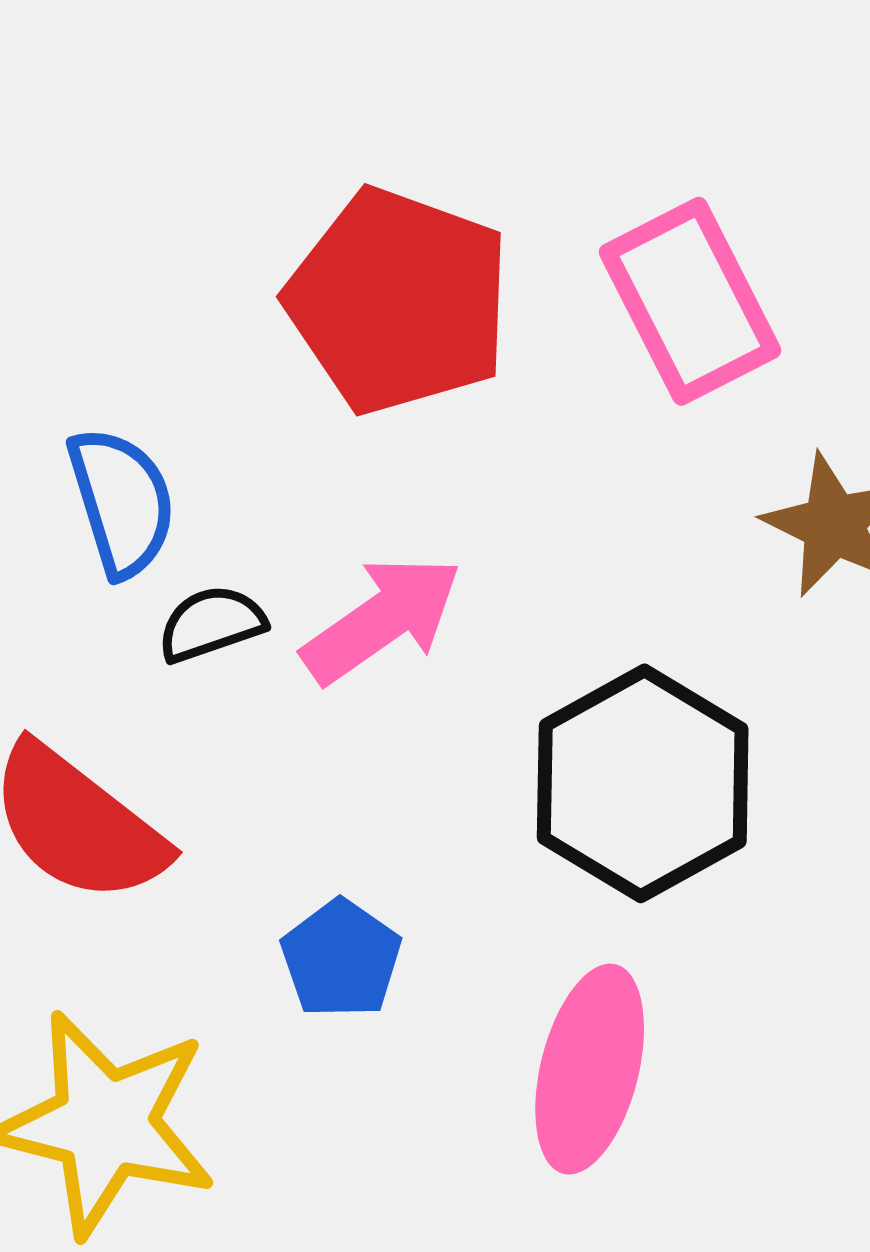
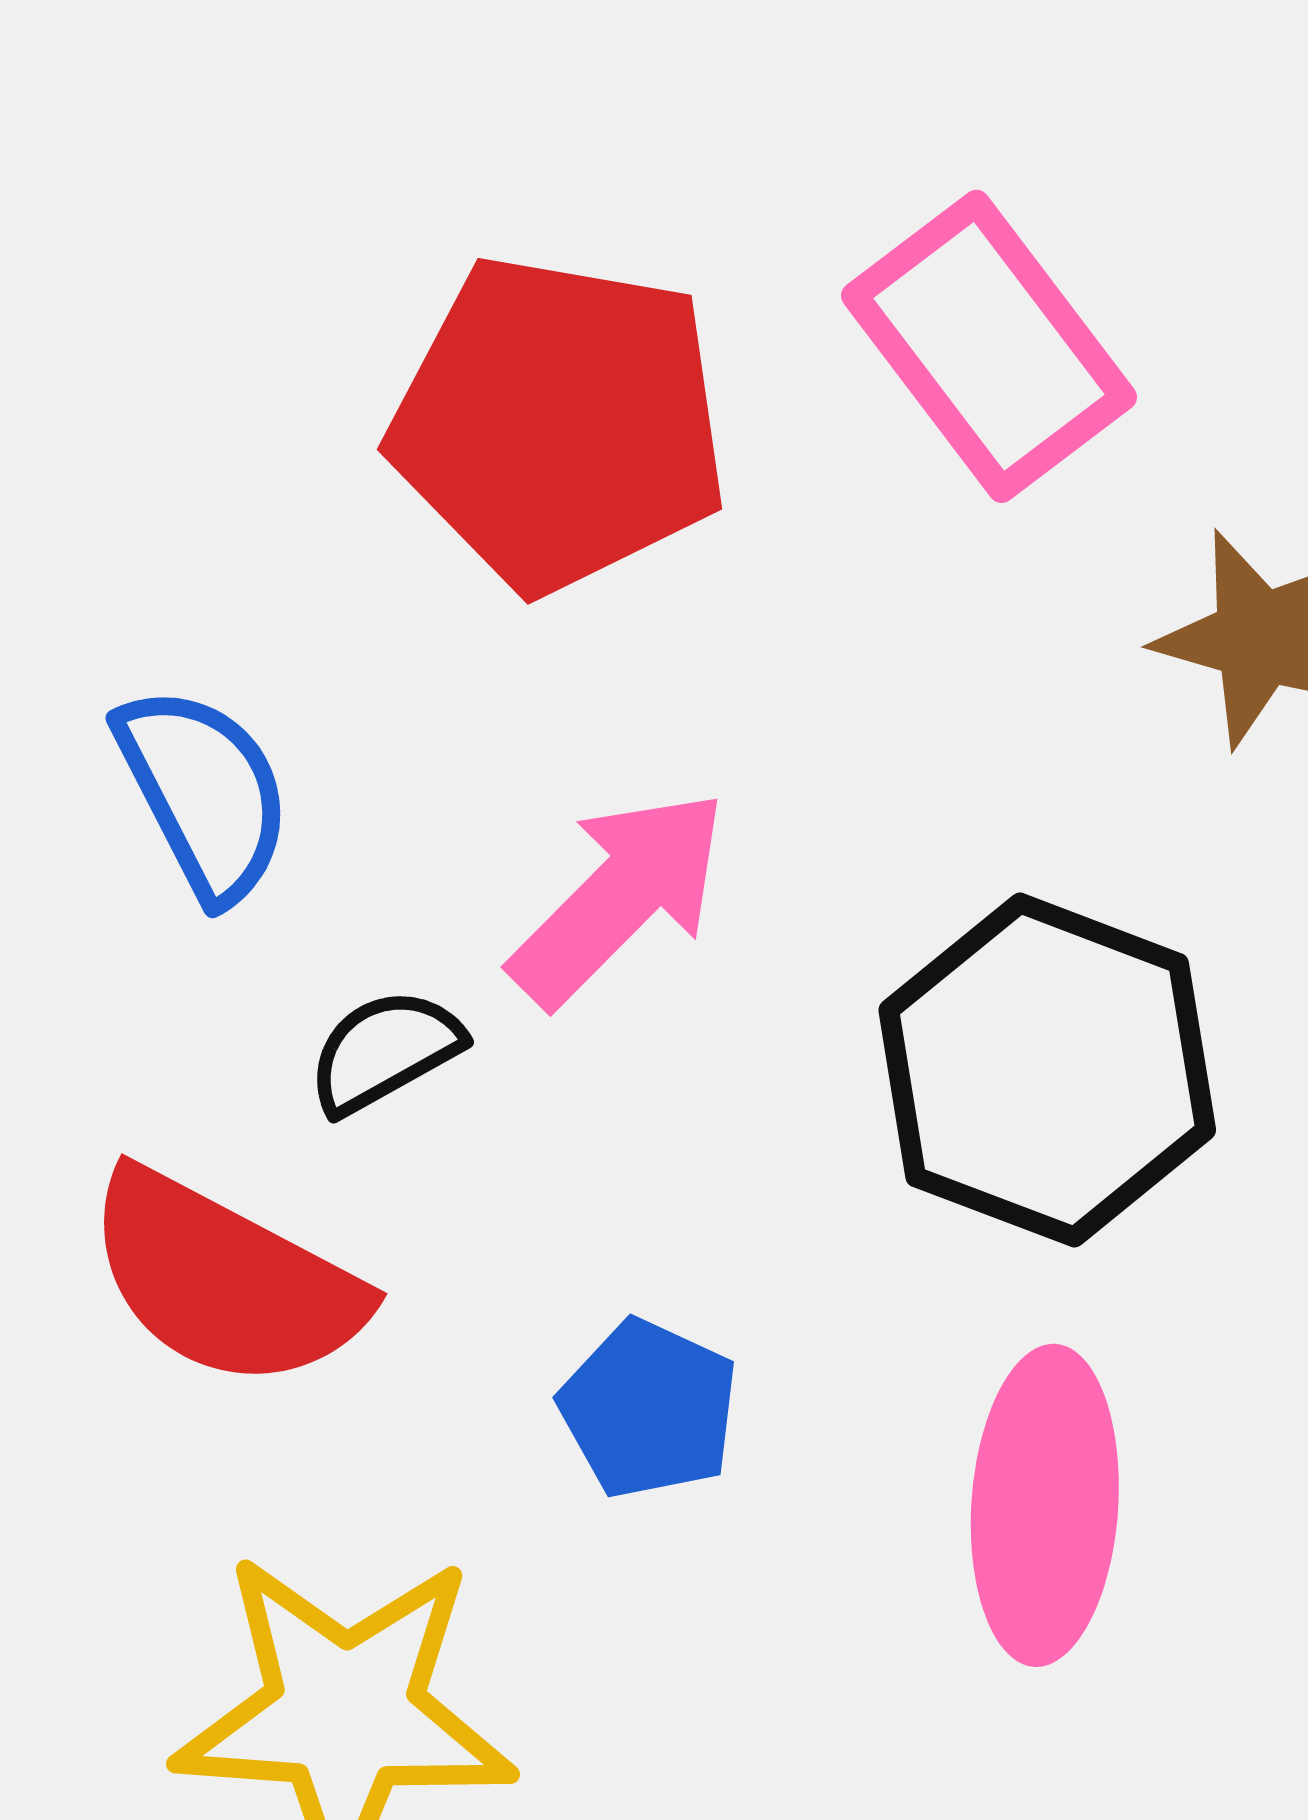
black semicircle: (211, 624) -> (385, 1051), moved

